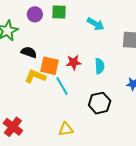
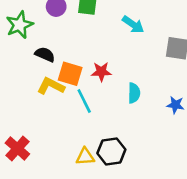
cyan semicircle: (100, 66) -> (134, 93), moved
black hexagon: (100, 103) -> (111, 151), moved

